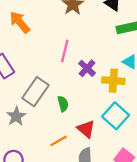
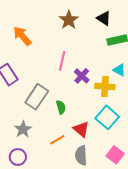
gray star: (16, 116) -> (23, 129), moved

